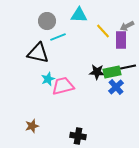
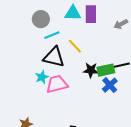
yellow line: (103, 31) -> (75, 46), moved
purple rectangle: (121, 40) -> (91, 14), moved
black triangle: (38, 53) -> (54, 57), moved

